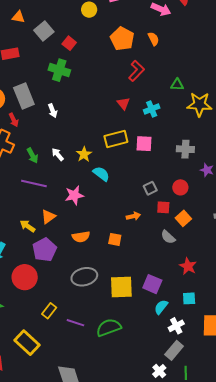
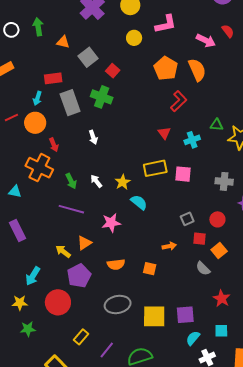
orange semicircle: (154, 39) -> (197, 70), size x1.6
green triangle: (177, 85) -> (217, 125), moved
gray rectangle: (24, 96) -> (70, 103), moved
purple square: (152, 284) -> (185, 315), turned -30
purple line: (75, 323) -> (107, 350), turned -72

